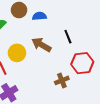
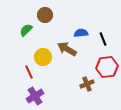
blue semicircle: (39, 16) -> (81, 33), moved
black line: (68, 37) -> (103, 39), moved

